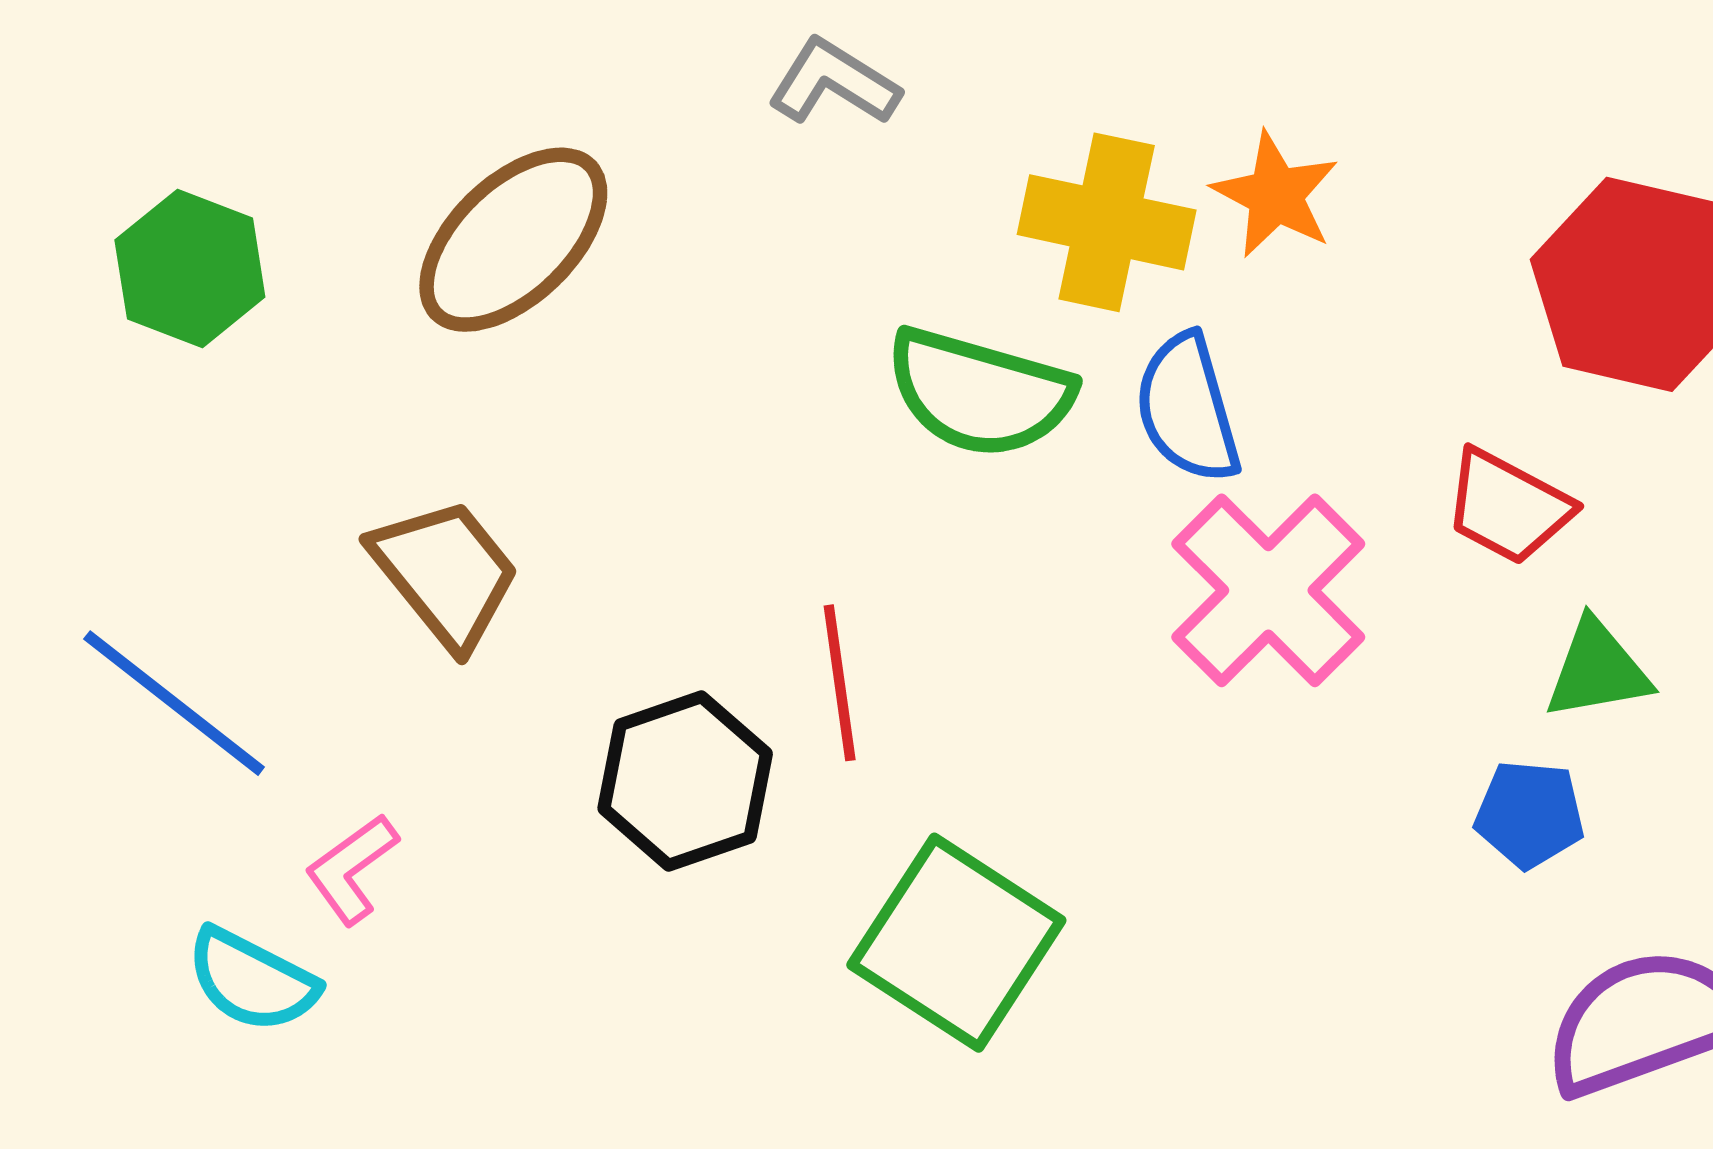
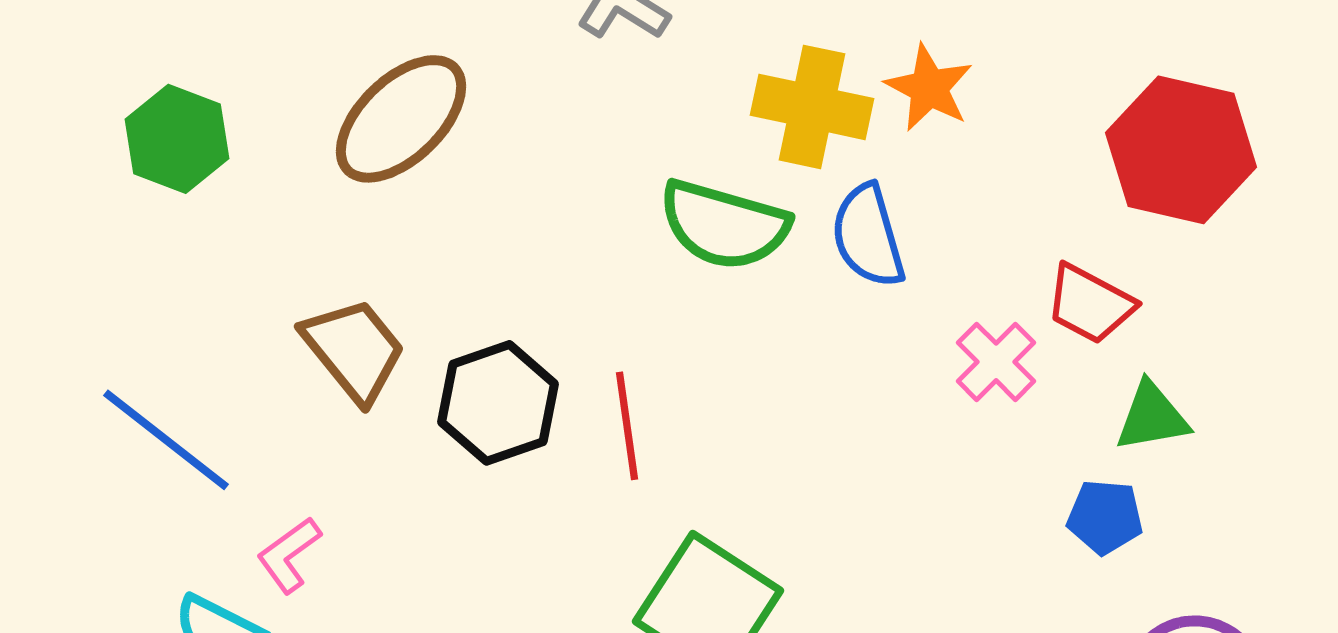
pink cross: (1268, 590) -> (996, 362), moved, size x0.6
black hexagon: (685, 781) -> (498, 403), moved

